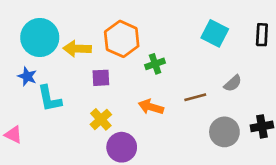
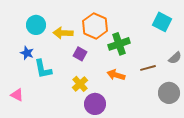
cyan circle: (40, 38) -> (36, 25), size x0.7
green cross: (155, 64) -> (119, 44), size x1.5
purple square: (101, 78) -> (80, 54), turned 32

